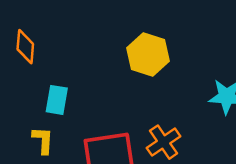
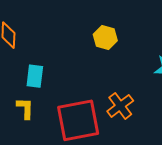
yellow hexagon: (148, 55) -> (105, 38), size x0.7

